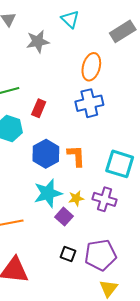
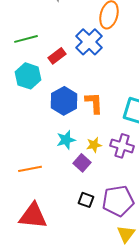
blue cross: (89, 103) -> (89, 42), moved, turned -32
red rectangle: (39, 108) -> (57, 56), turned 30
cyan star: (48, 193) -> (66, 140), size x0.7

